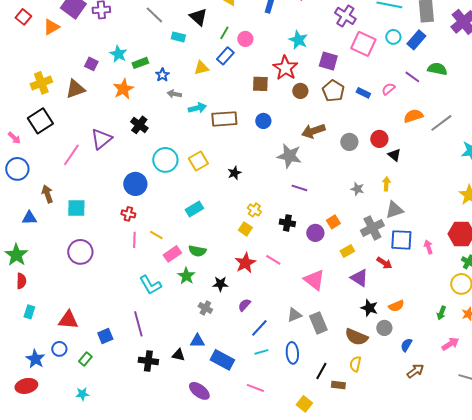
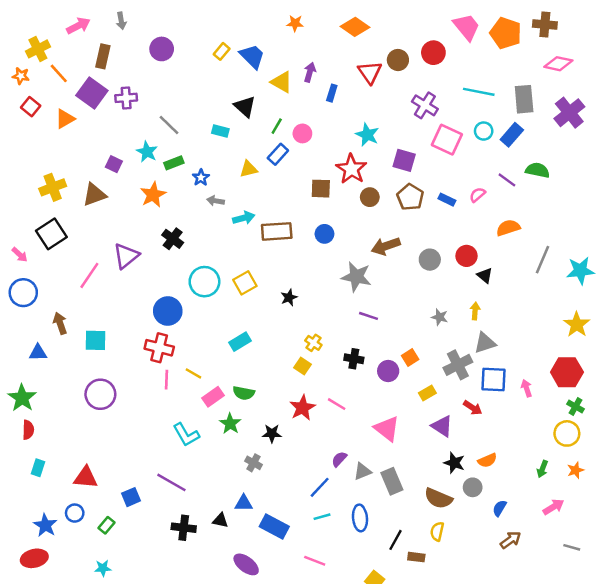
gray line: (154, 15) -> (169, 125), moved
gray line: (441, 123) -> (542, 260), moved, turned -30
red cross: (128, 214) -> (159, 348), size x1.6
purple semicircle: (244, 305) -> (339, 459), moved
purple line: (138, 324) -> (171, 482), turned -45

